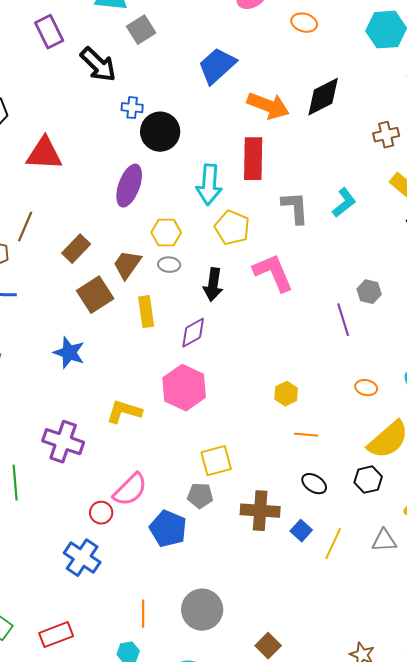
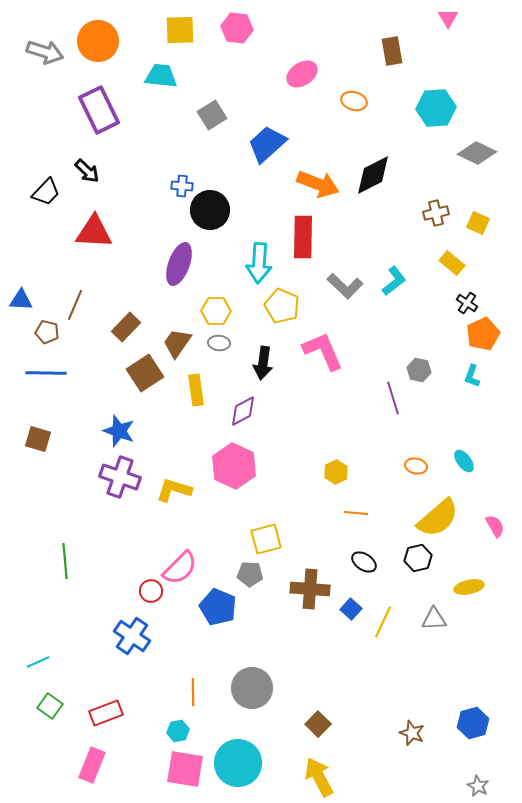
gray square: (141, 30) -> (212, 115), moved
purple rectangle: (49, 32) -> (99, 110), size x1.4
black arrow: (98, 65) -> (87, 171), moved, size x0.7
gray L-shape: (295, 208) -> (345, 286), turned 138
purple cross: (63, 442) -> (120, 477), moved

